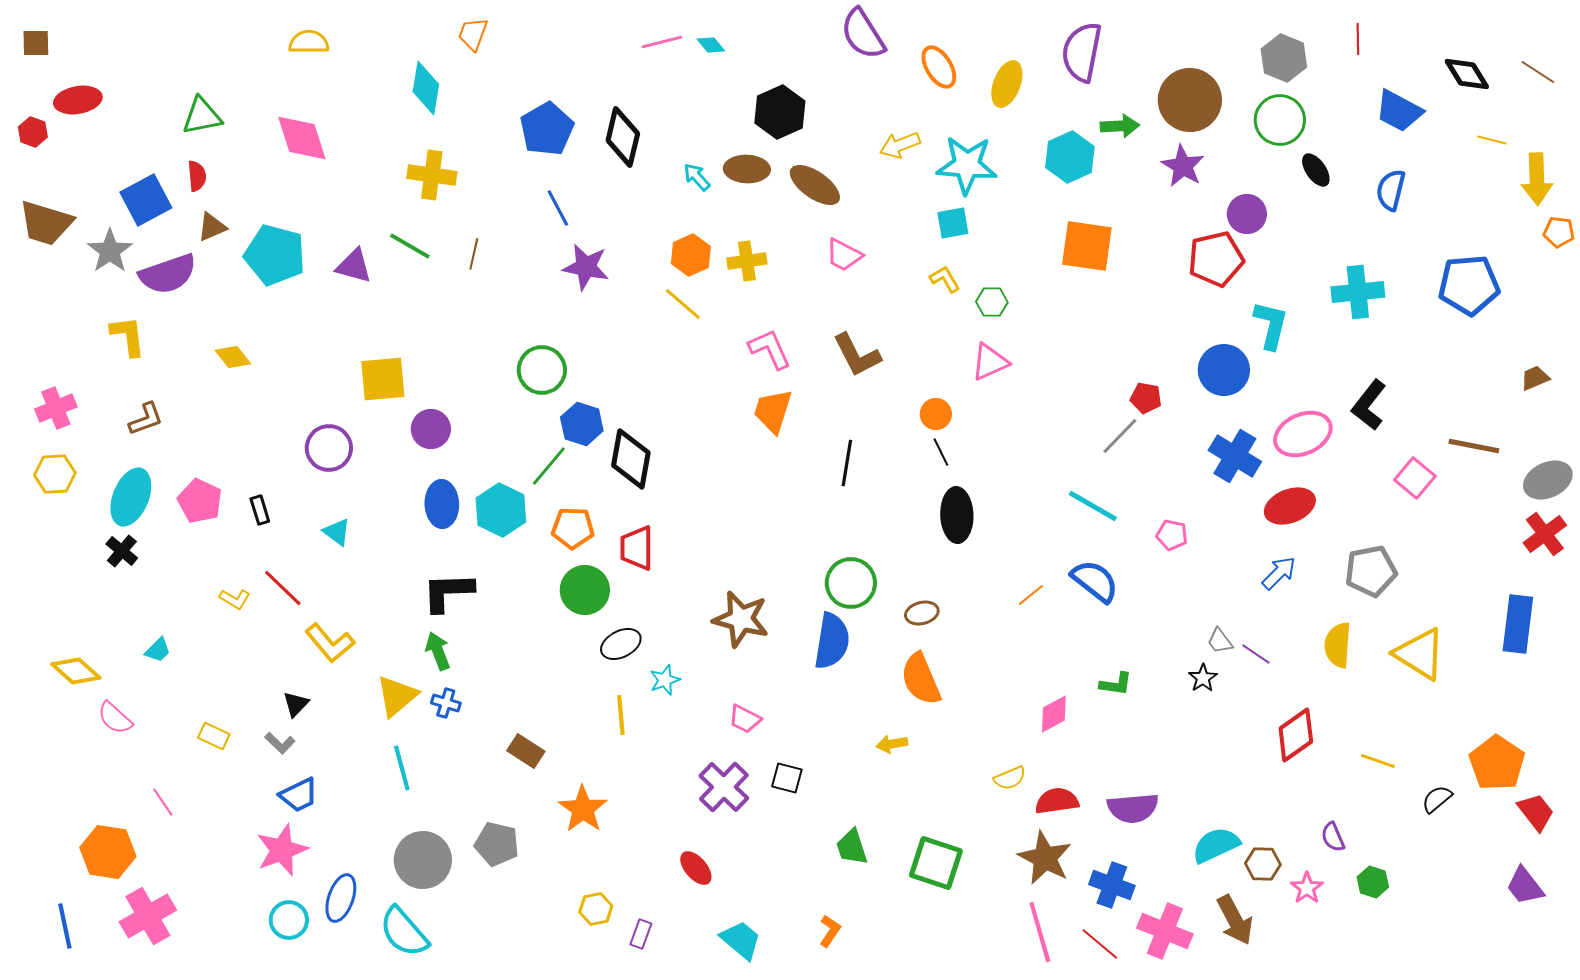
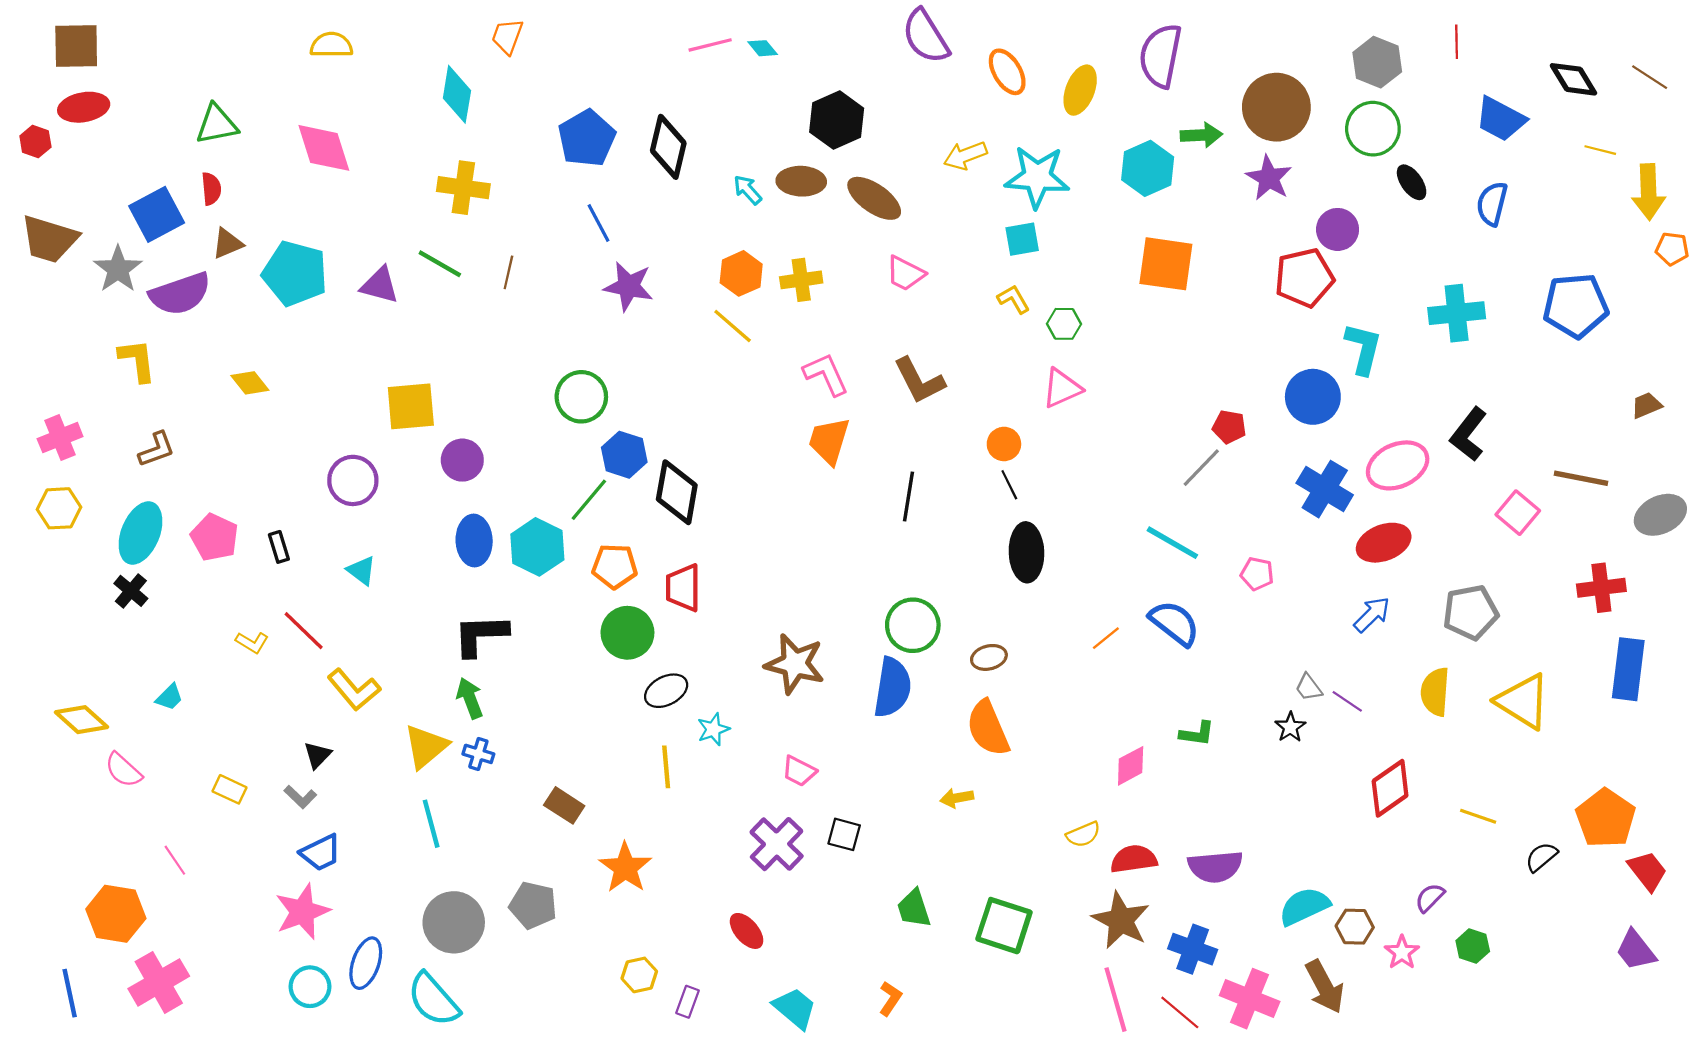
brown square: (36, 43) -> (76, 46), moved, size x1.6
red cross: (1545, 534) -> (1601, 588), moved, turned 30
purple semicircle: (1333, 837) -> (1430, 898), turned 68

